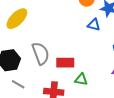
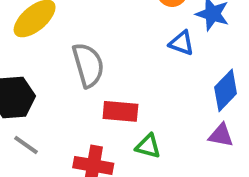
gray semicircle: (41, 53) -> (88, 65), moved

